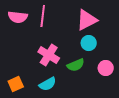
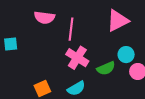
pink line: (43, 16) -> (71, 29), moved
cyan circle: (89, 43) -> (126, 55), moved

